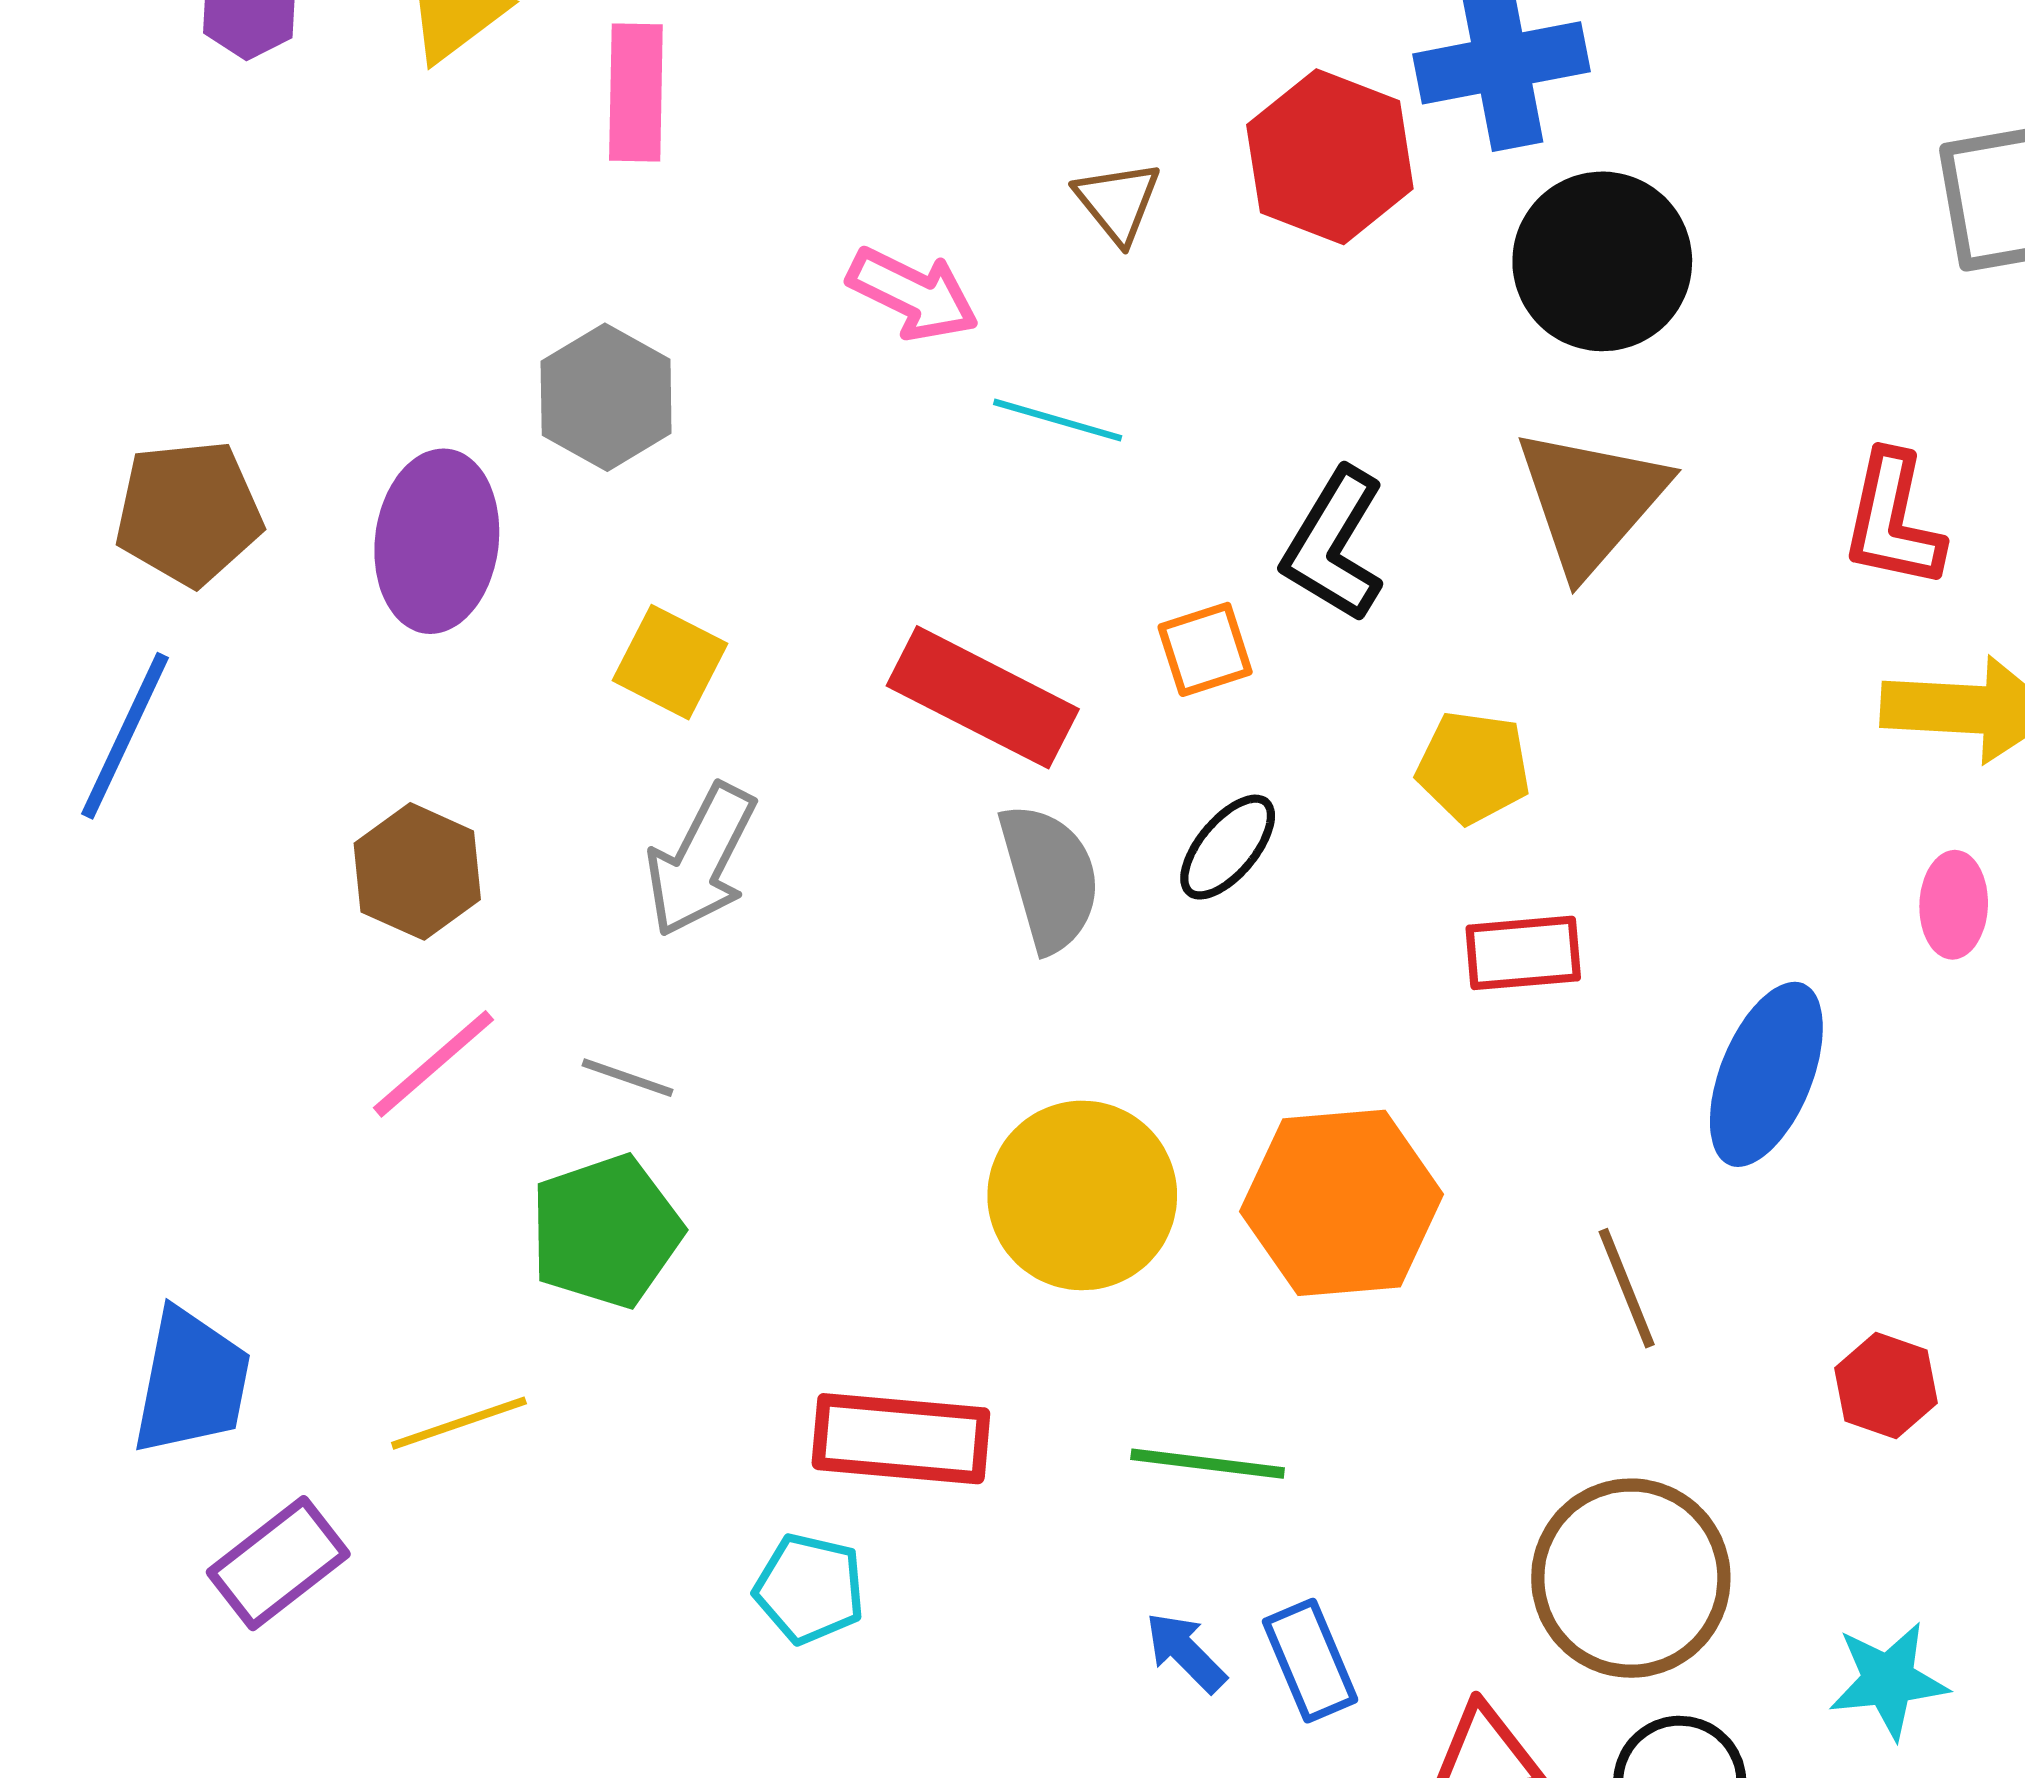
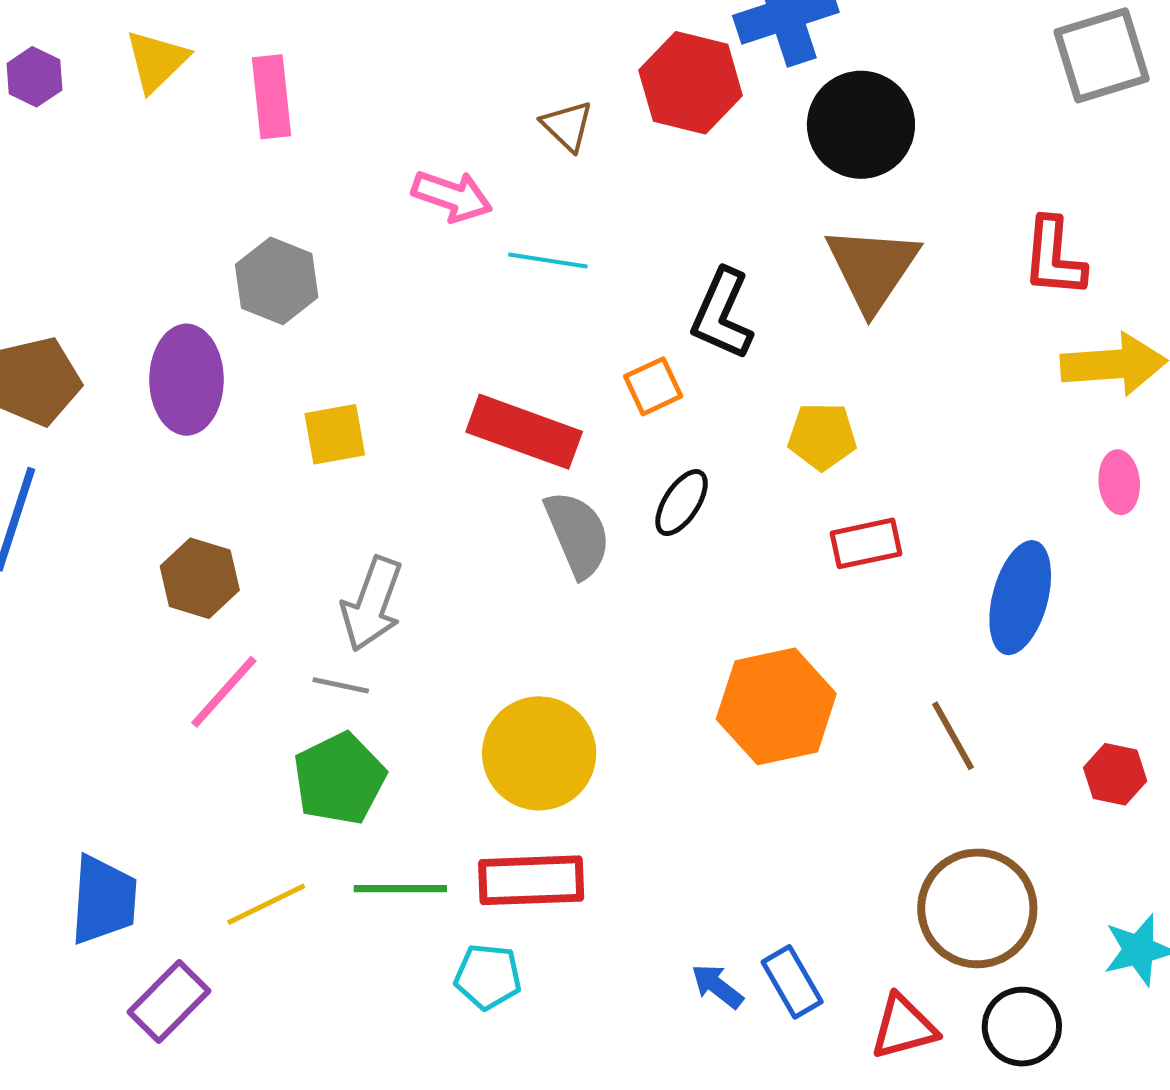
yellow square: (670, 662) -> (335, 434), turned -30
gray arrow: (701, 860) -> (372, 604), moved
yellow circle: (1082, 1195) -> (539, 753), moved
green line: (1208, 1464) -> (400, 889), moved

